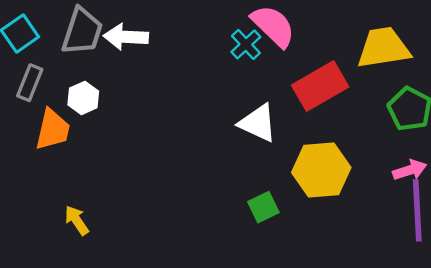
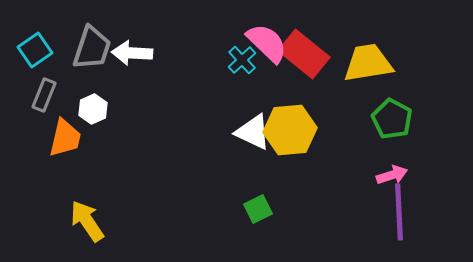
red rectangle: (320, 86) -> (304, 54), moved, turned 69
yellow hexagon: (321, 170) -> (290, 130), moved
yellow arrow: (77, 220) -> (87, 221), size x1.5

